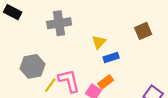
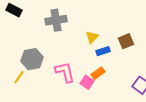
brown square: (143, 31) -> (126, 41), moved
yellow line: (50, 85) -> (19, 77), moved

